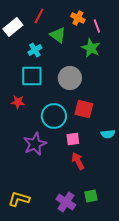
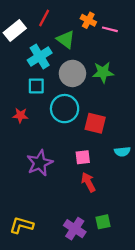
pink line: (97, 26) -> (110, 29), turned -56
green star: (91, 48) -> (103, 72), moved, turned -30
cyan cross: (35, 50) -> (40, 56), size x1.5
cyan square: (32, 76) -> (36, 86), size x0.7
gray circle: (70, 78) -> (72, 73), moved
cyan circle: (54, 116) -> (65, 109), moved

